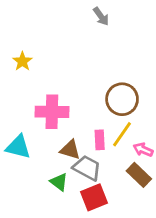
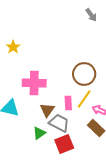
gray arrow: (101, 16) -> (91, 15), moved
brown triangle: (70, 150) -> (47, 110), turned 49
green triangle: (59, 182) -> (39, 133), turned 48

